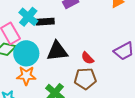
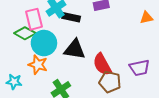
red semicircle: (87, 58) -> (102, 64), size x1.6
brown pentagon: (85, 79) -> (110, 82), moved

